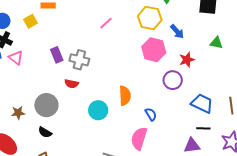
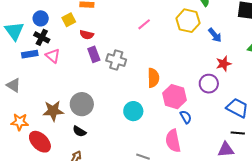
pink hexagon: (154, 50) -> (174, 97), moved
red semicircle: (72, 84) -> (87, 35), moved
orange semicircle: (125, 96) -> (153, 78), moved
brown star: (18, 113) -> (53, 111), size x1.5
pink semicircle: (139, 139) -> (173, 141), turned -30

